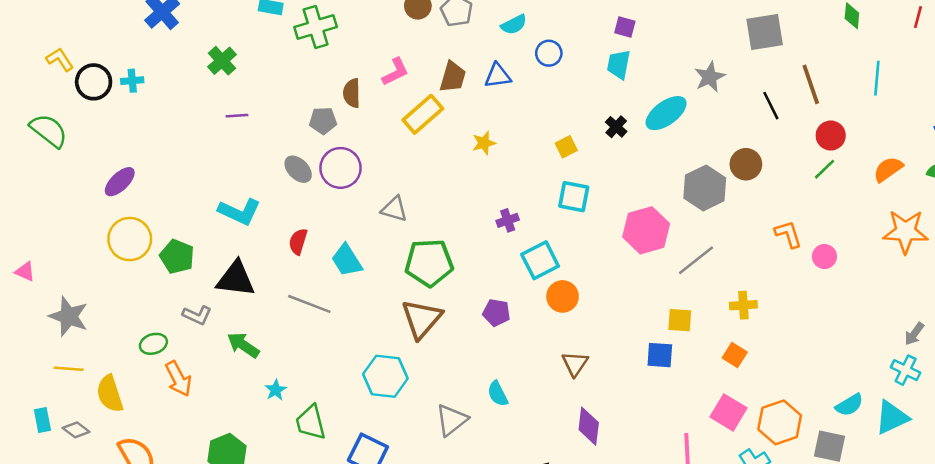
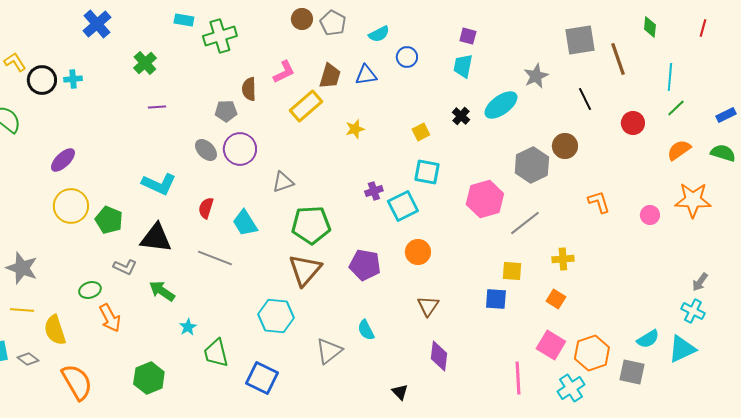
brown line: (811, 84) -> (618, 59), moved
green line: (824, 169) -> (676, 108), moved
gray triangle: (394, 209) -> (283, 182), turned -35
pink circle: (824, 257) -> (650, 215), moved
cyan square: (540, 260) -> (403, 206), moved
purple pentagon: (496, 313) -> (365, 265), size x1.4

